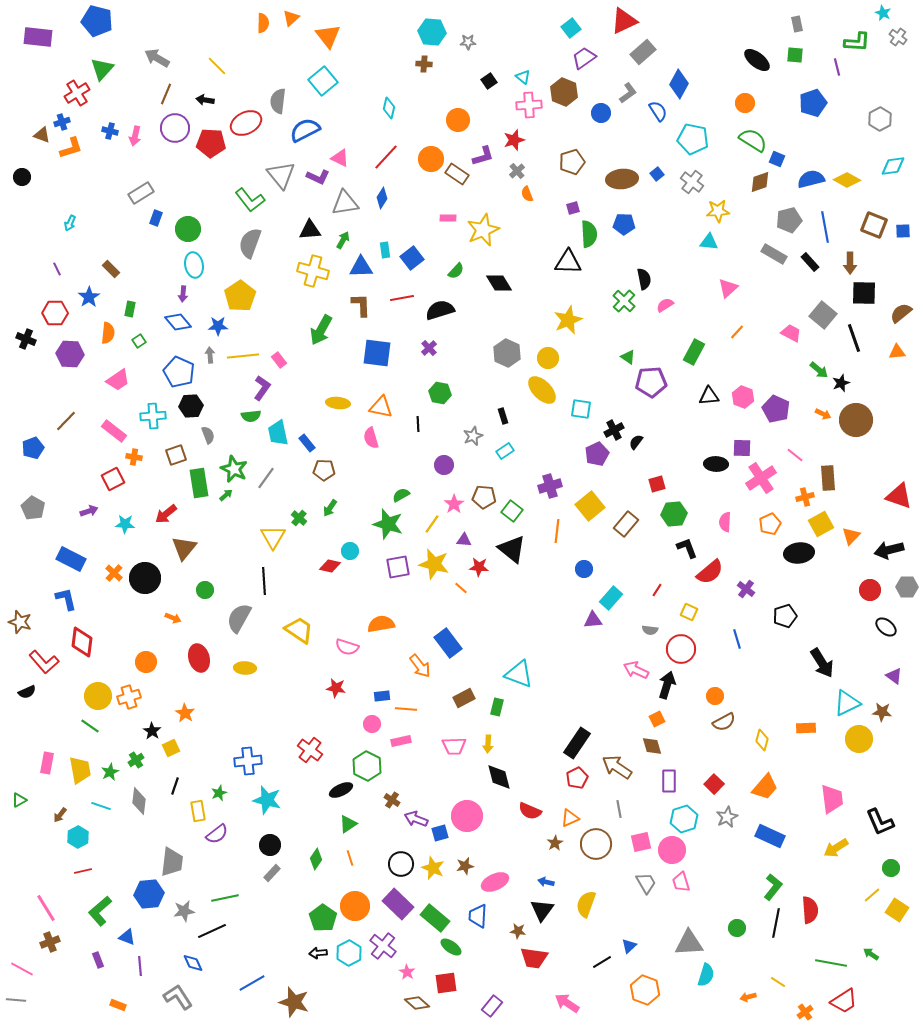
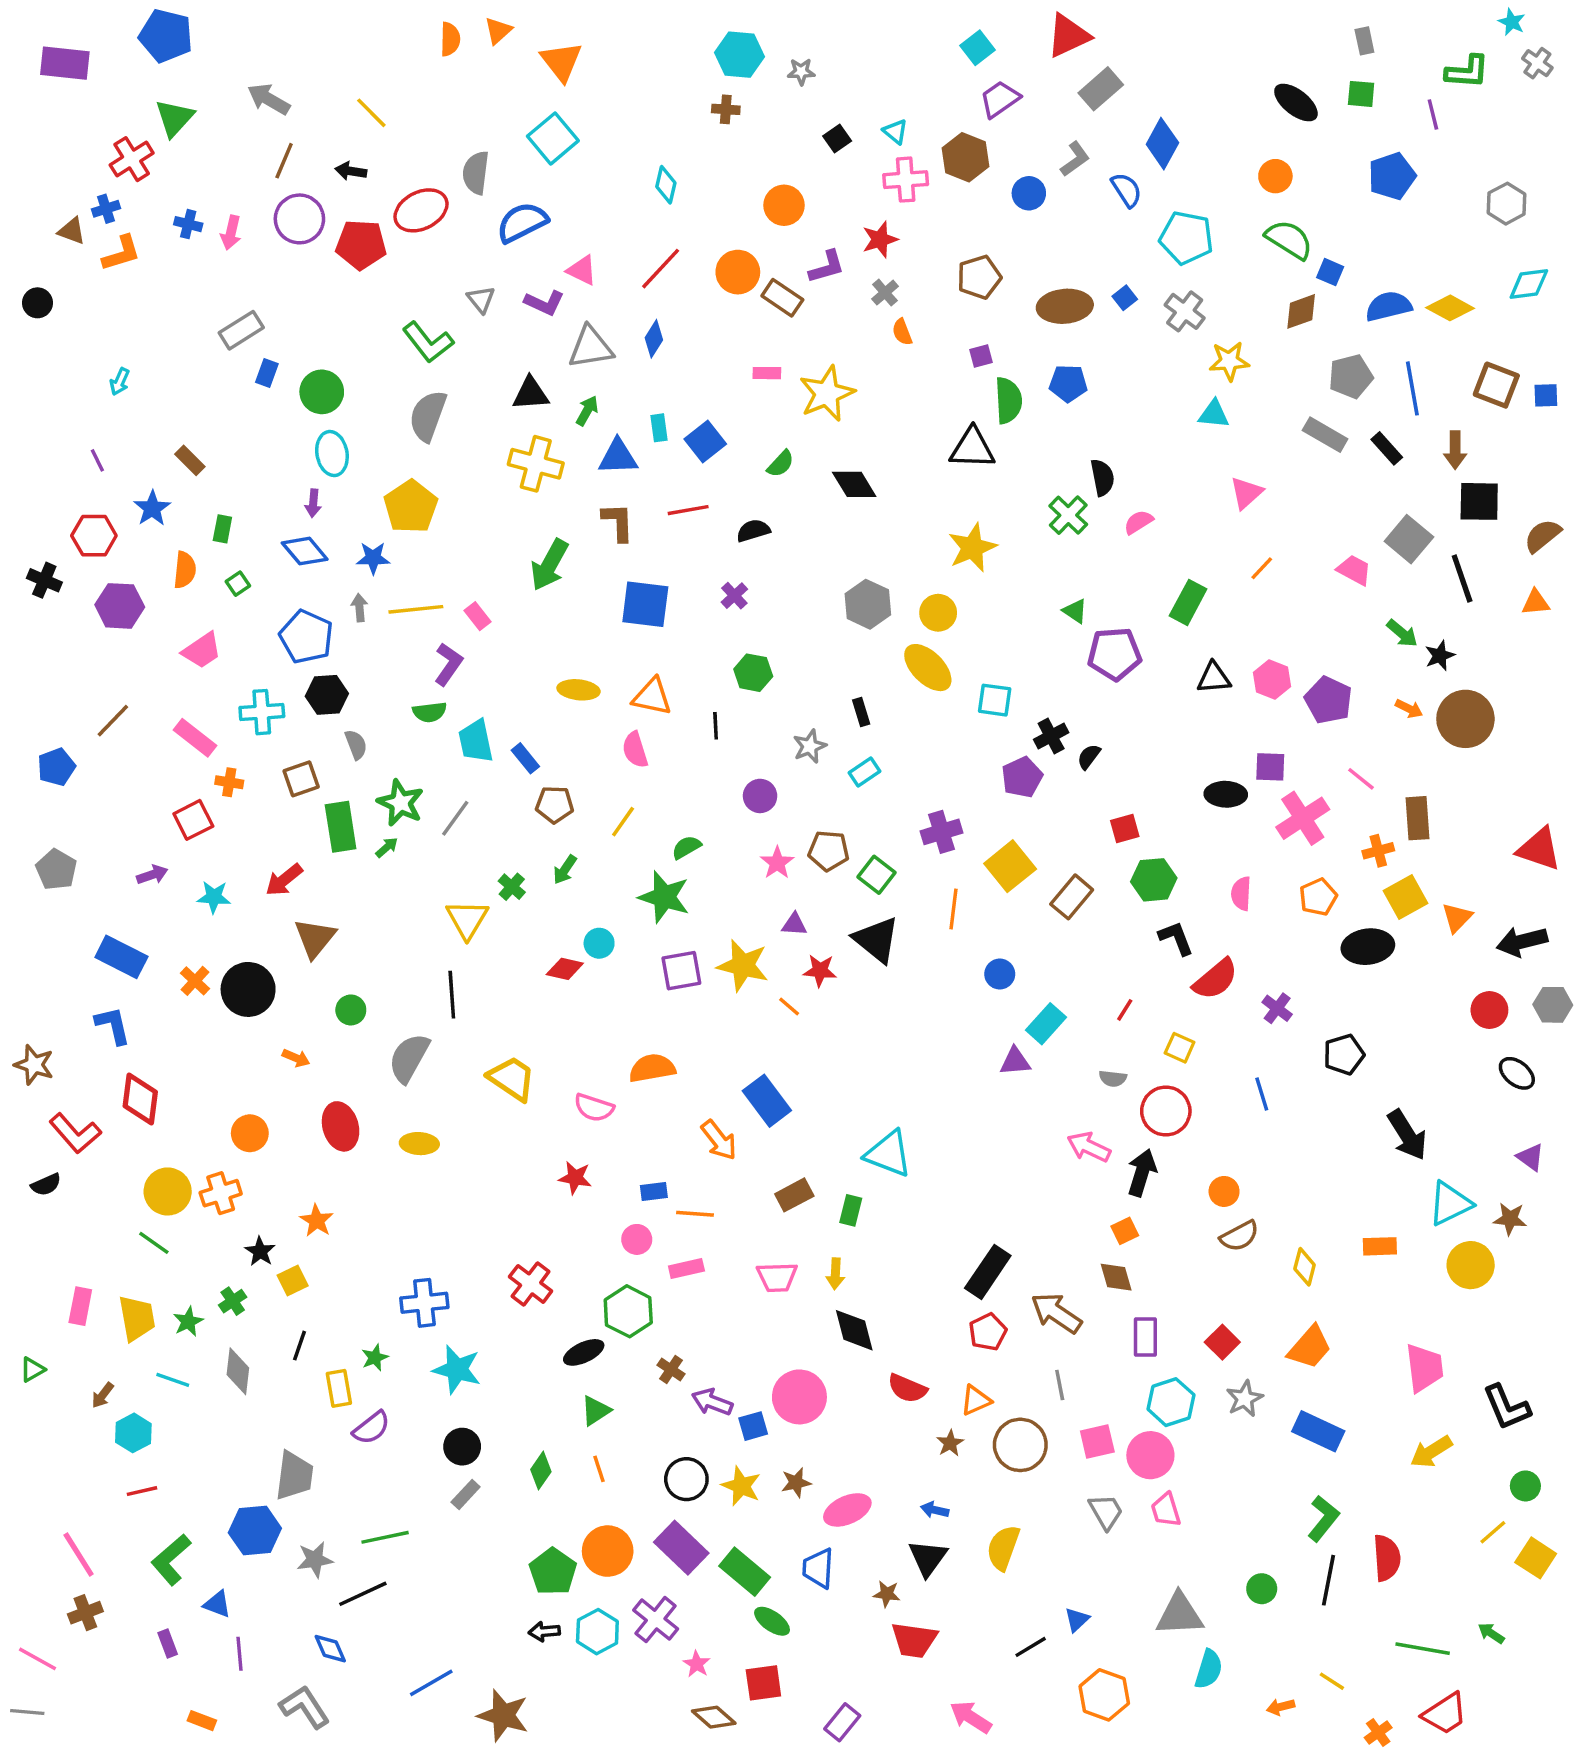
gray triangle: (281, 175) -> (481, 299), size x0.6
black semicircle: (440, 310) -> (753, 531), size x0.7
yellow line: (432, 524) -> (623, 822), moved

